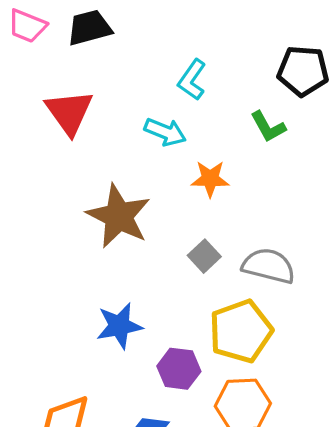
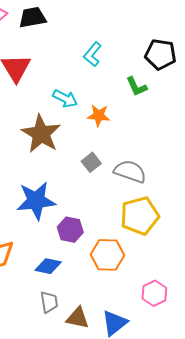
cyan arrow: (165, 132) -> (65, 98), moved
blue star: (119, 326) -> (36, 201), size x1.4
yellow pentagon: (241, 331) -> (140, 216), moved

